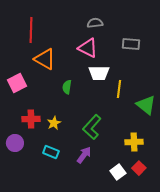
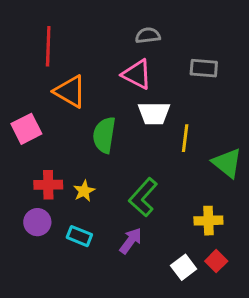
green semicircle: (67, 87) -> (104, 135), size x1.6
purple circle: (15, 143) -> (37, 222), moved

